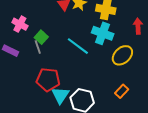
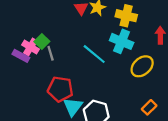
pink cross: (20, 24) -> (30, 47), moved
green square: (41, 37) -> (42, 42), moved
orange rectangle: (122, 91) -> (149, 107), moved

